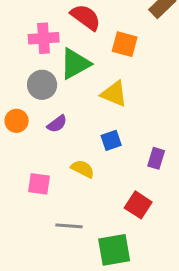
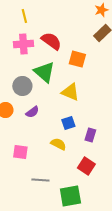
pink cross: (44, 38) -> (23, 44), moved
green triangle: (75, 64) -> (44, 72), turned -50
purple rectangle: (156, 158) -> (90, 135), moved
yellow semicircle: (83, 169) -> (58, 144), moved

